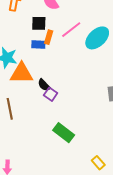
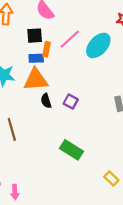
orange triangle: (22, 73) -> (36, 80), moved
black semicircle: (44, 85) -> (46, 101), turned 32
purple square: (51, 94) -> (71, 101), moved

